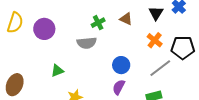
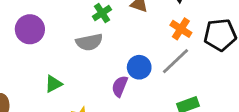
gray line: (160, 68) -> (175, 61), moved
purple semicircle: (119, 87) -> (120, 86), moved

